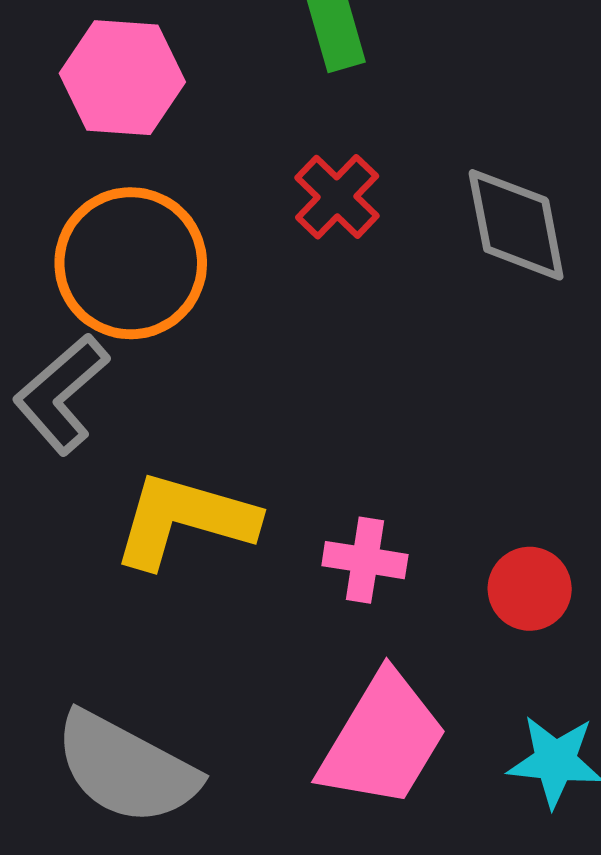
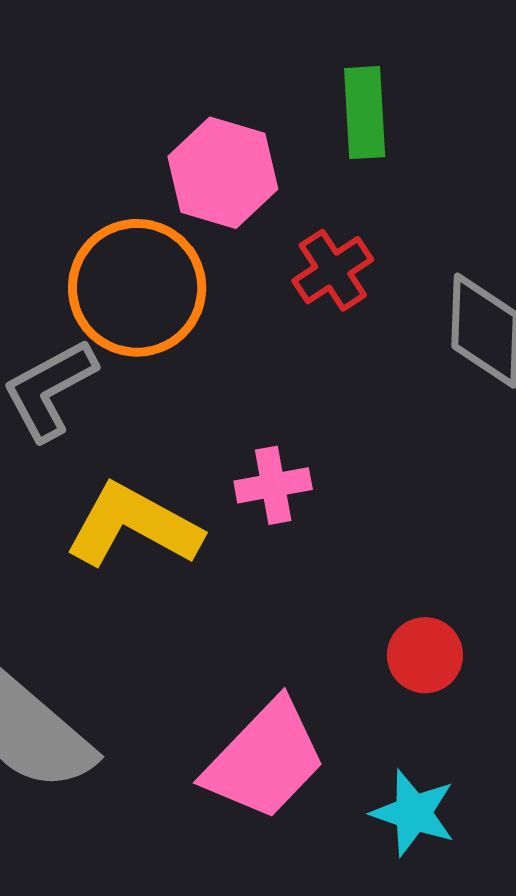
pink hexagon: (122, 78) -> (223, 173), moved
pink cross: (365, 560) -> (273, 485), moved, turned -32

